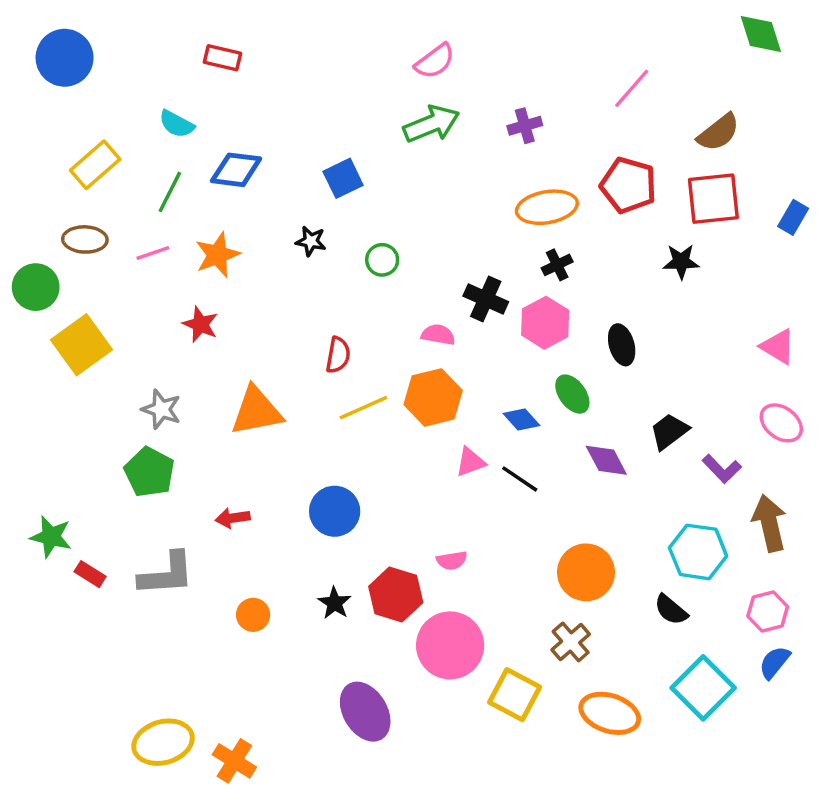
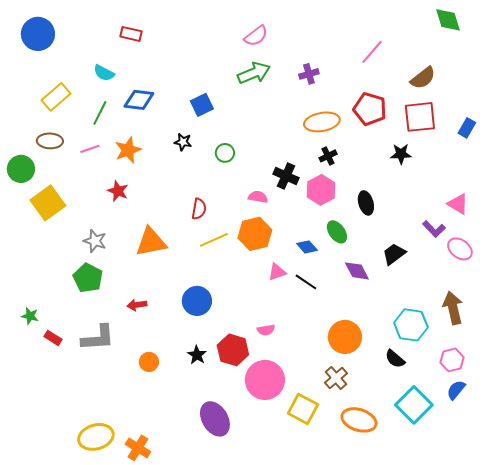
purple L-shape: (722, 469) -> (434, 229), moved
green star: (51, 537) -> (30, 316), size x0.7

